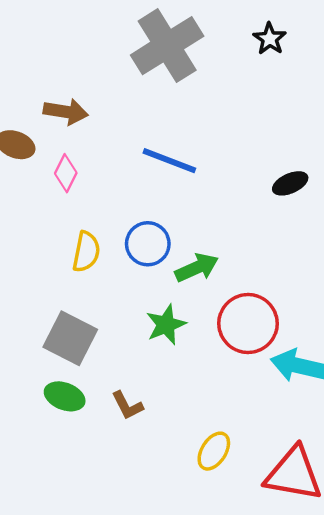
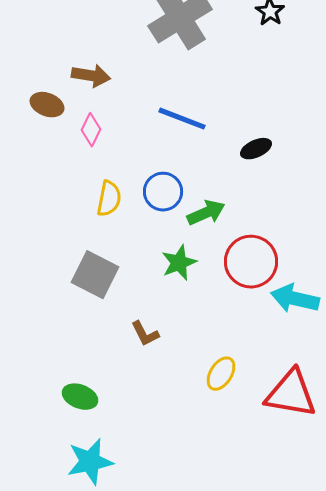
black ellipse: (290, 183) -> (256, 149), moved
green ellipse: (65, 396) -> (80, 397), moved

